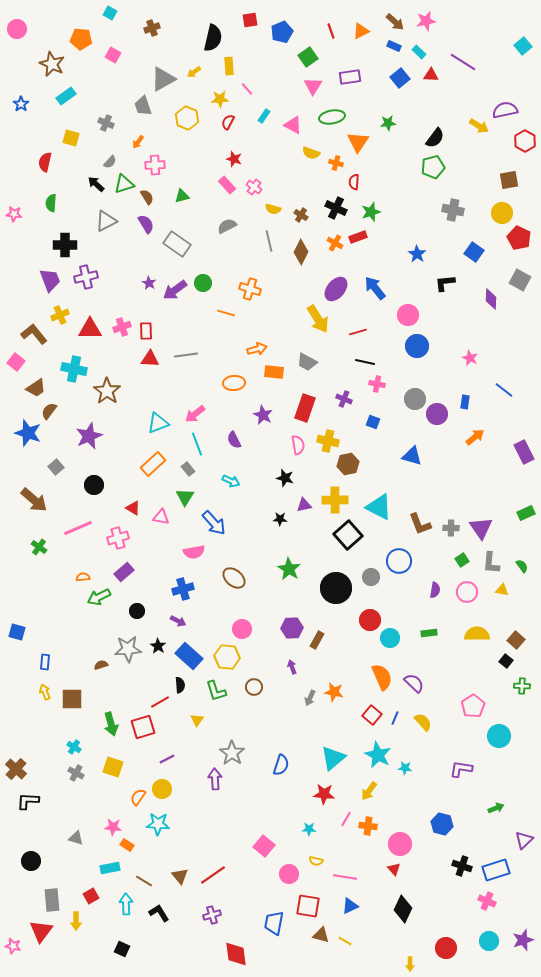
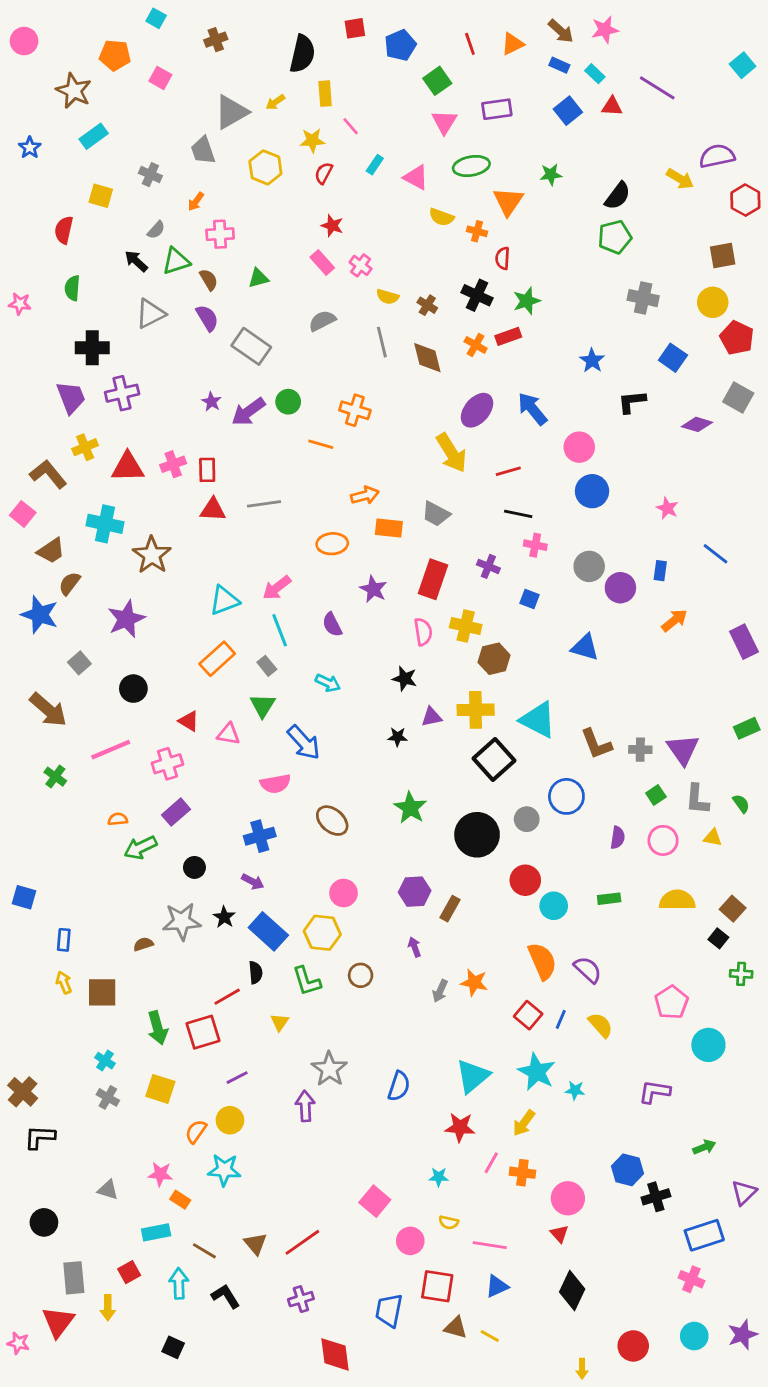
brown diamond: (301, 252) -> (427, 358), turned -40
purple diamond: (491, 299) -> (697, 424), turned -75
black cross: (462, 866) -> (656, 1197), moved, turned -36

